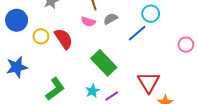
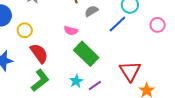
pink semicircle: (88, 22) -> (71, 31), moved
red semicircle: (64, 39) -> (39, 53), moved
pink circle: (186, 45) -> (158, 25), moved

